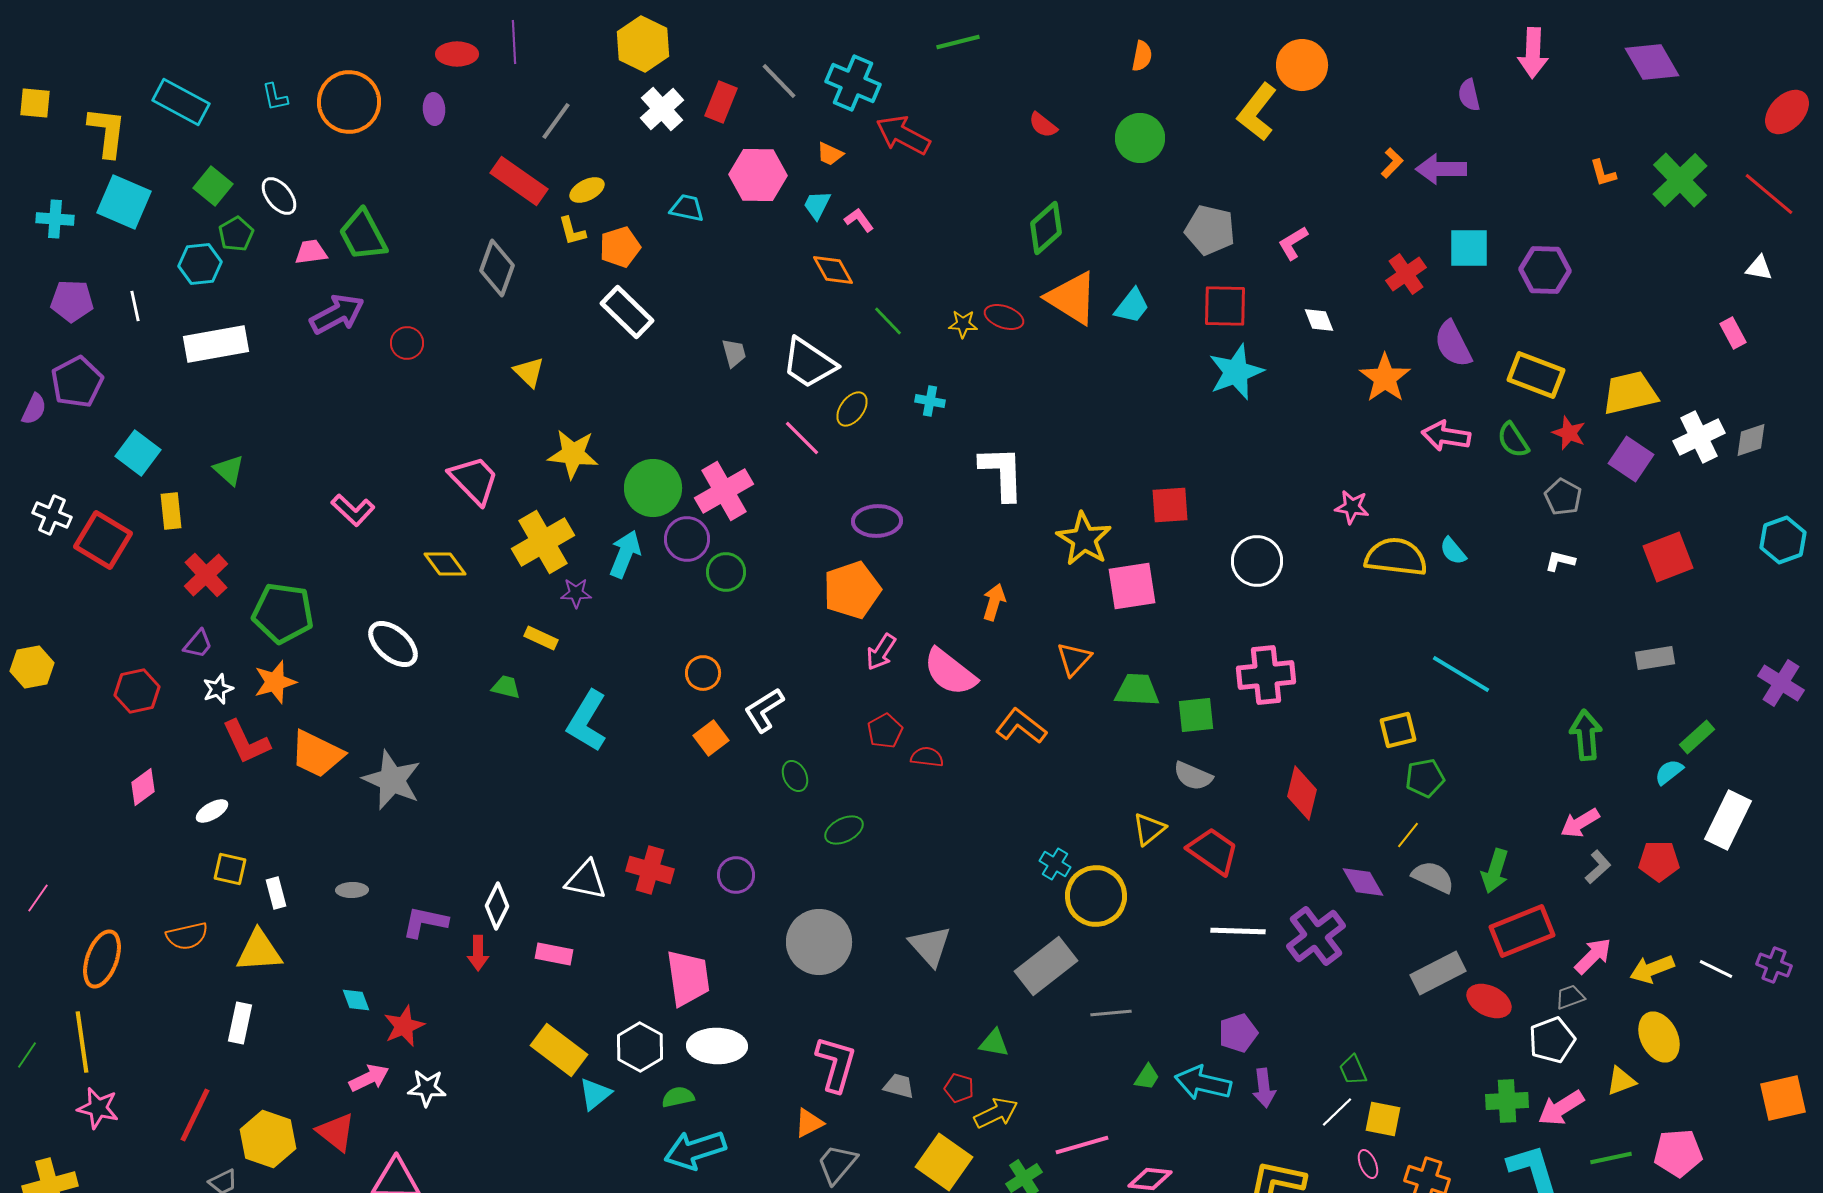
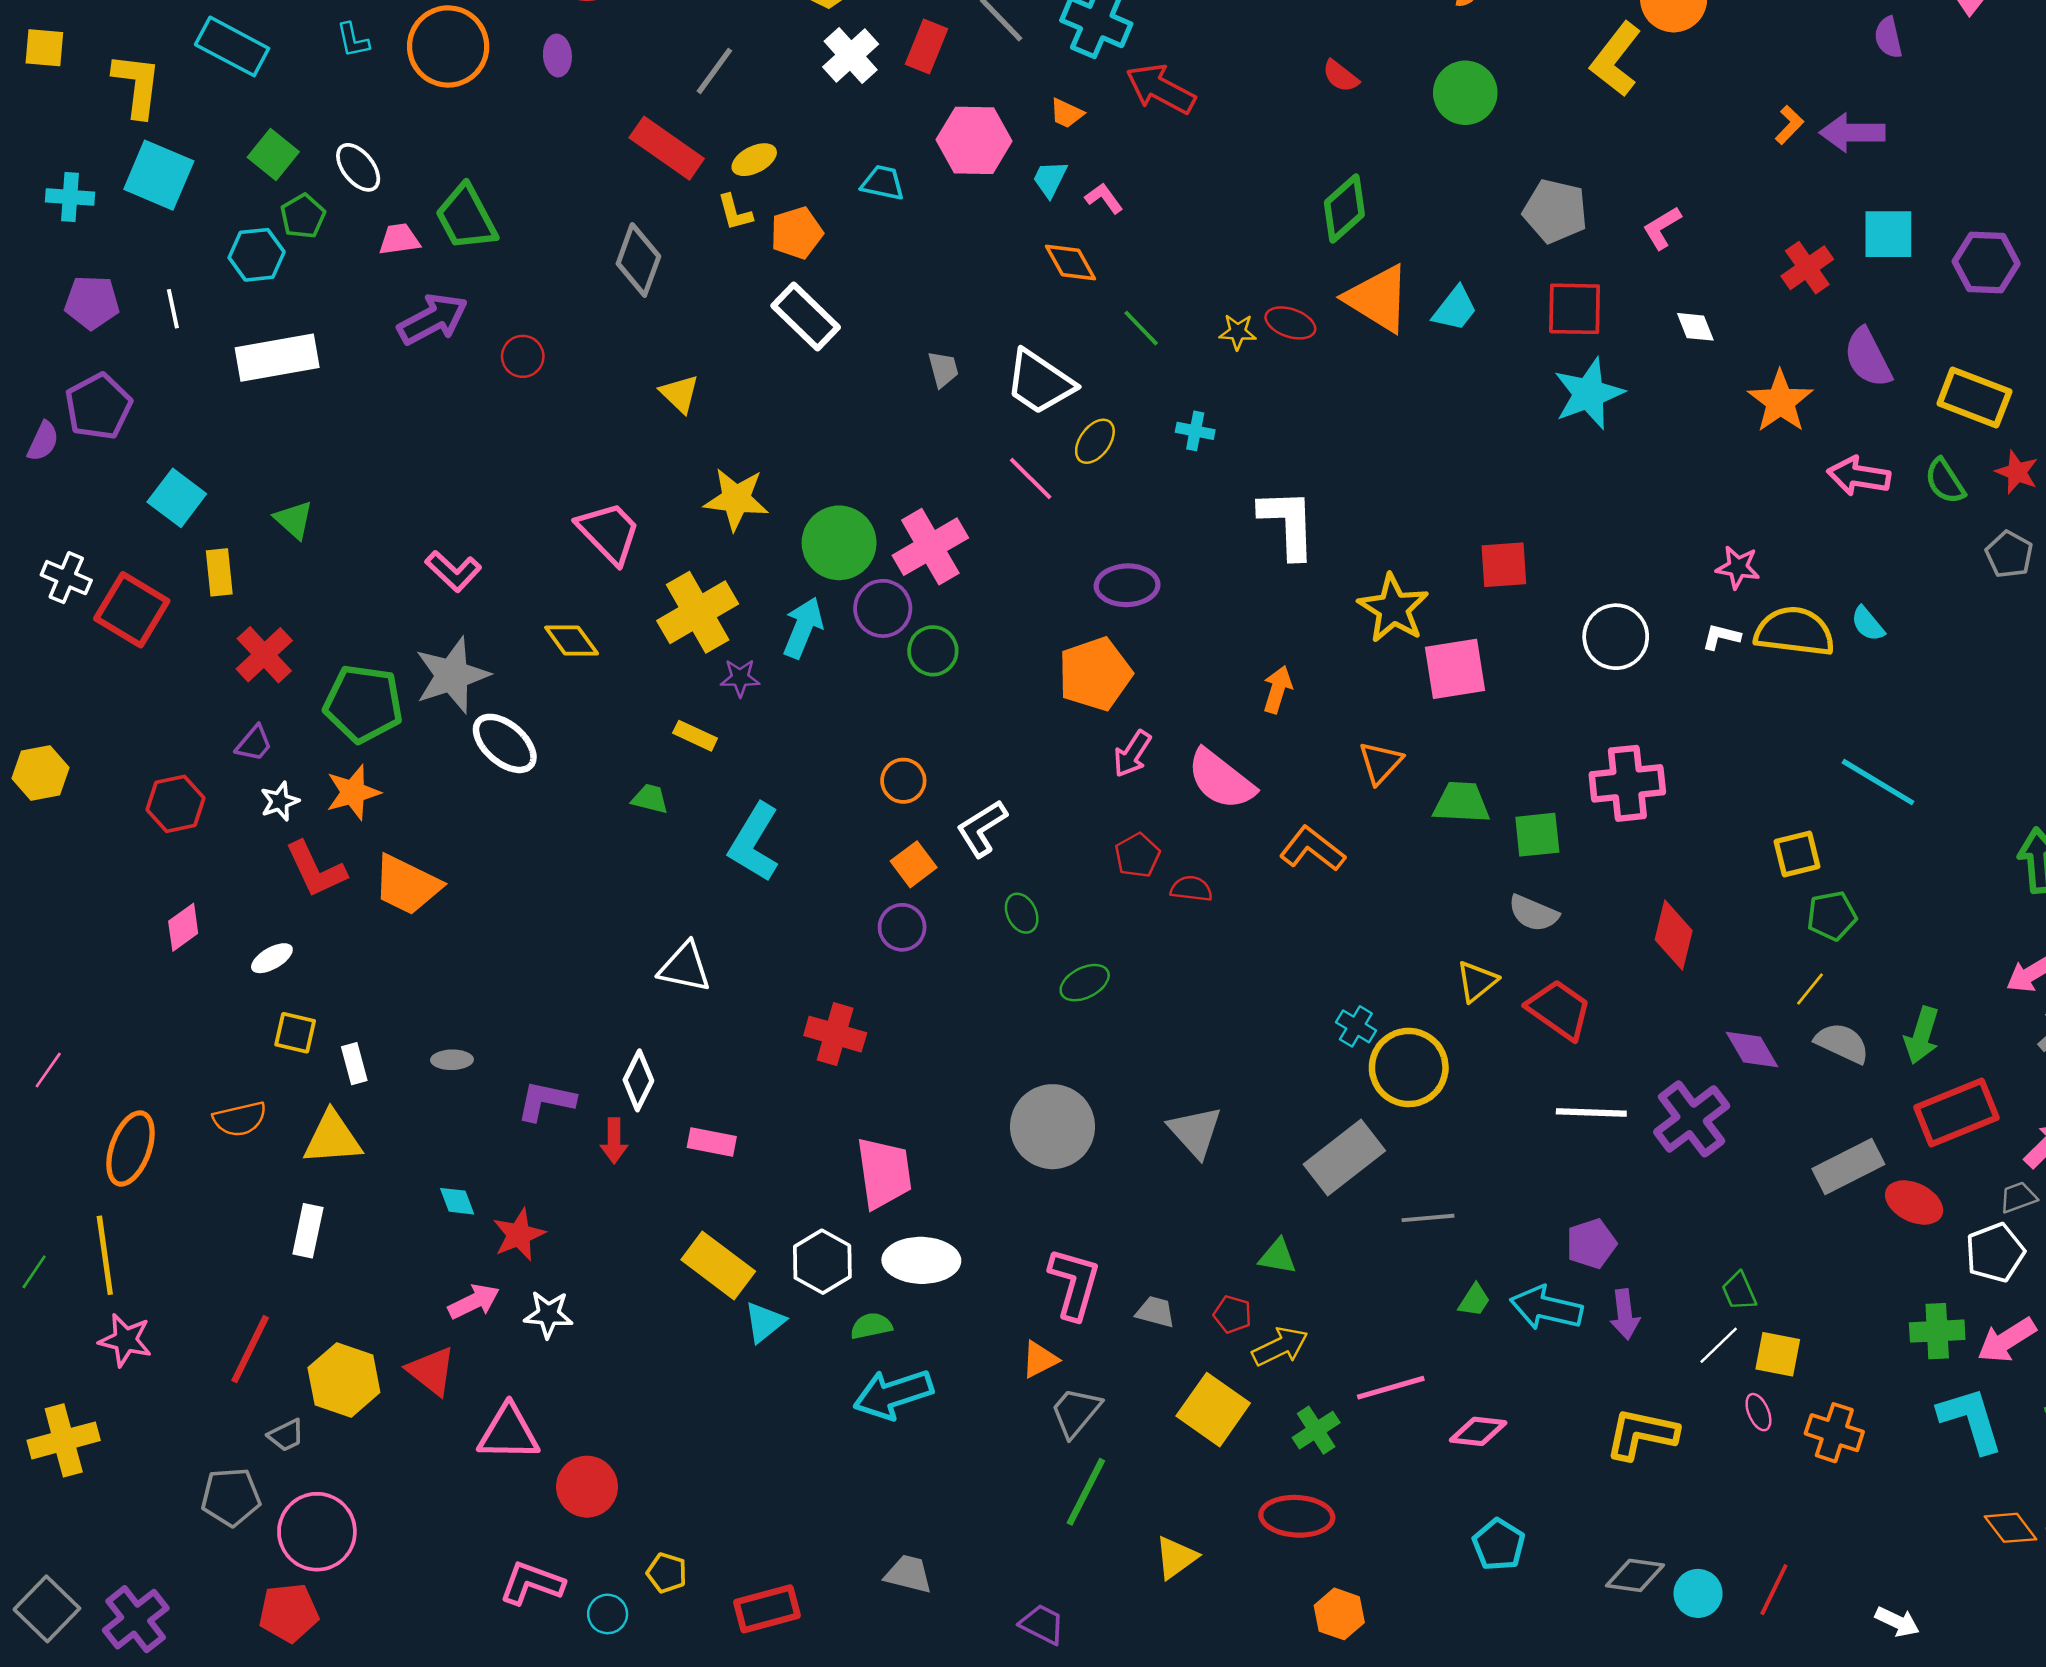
white L-shape: (1560, 561) -> (1721, 637), moved
gray star: (392, 780) -> (452, 675), moved, turned 30
purple circle: (736, 875) -> (902, 927), moved
white triangle: (586, 880) -> (685, 967), moved

